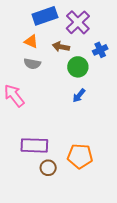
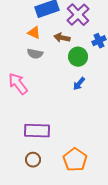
orange pentagon: (80, 156) -> (75, 160), moved, turned 30
brown circle: (48, 168) -> (33, 160), moved

